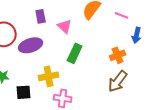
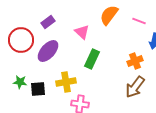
purple rectangle: (41, 16) -> (48, 22), moved, turned 64
purple ellipse: (31, 45) -> (48, 51), turned -30
black square: (24, 92) -> (38, 89), moved

